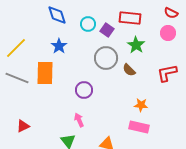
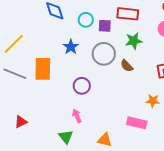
purple square: (107, 30) -> (105, 26), turned -32
green star: (136, 45) -> (134, 41), turned 30
blue star: (59, 46) -> (71, 47), moved
orange star: (141, 105) -> (153, 101), moved

